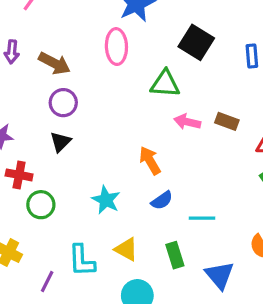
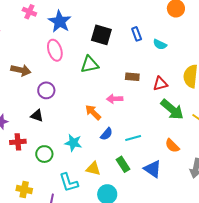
purple circle: (63, 103) -> (46, 90), moved
pink arrow: (187, 122) -> (115, 99), moved
black triangle: (60, 142) -> (37, 116), turned -40
green circle: (41, 205) -> (44, 154), moved

